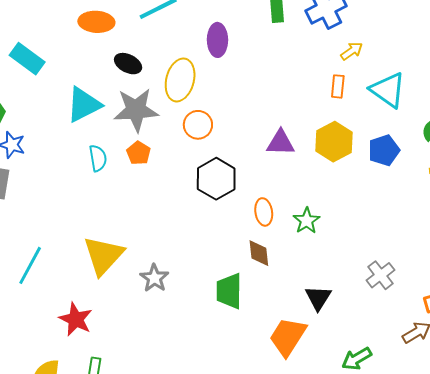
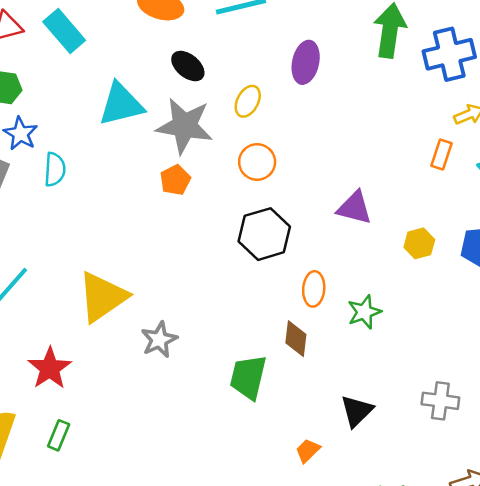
yellow ellipse: (180, 80) -> (248, 101), size x0.6
yellow hexagon: (334, 142) -> (419, 243), moved, size x0.6
cyan semicircle: (98, 158) -> (55, 169), moved
gray cross: (380, 275) -> (440, 401), turned 32
orange trapezoid: (288, 337) -> (308, 451), size x0.5

